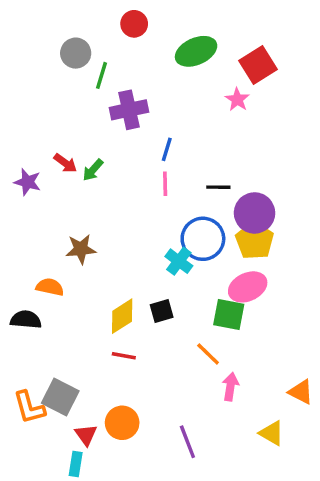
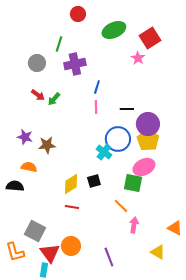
gray circle: (76, 53) -> (37, 63), moved
purple star: (28, 182) -> (25, 137), moved
orange L-shape: (29, 407) -> (15, 252), moved
red triangle: (86, 435) -> (50, 253), size x1.5

